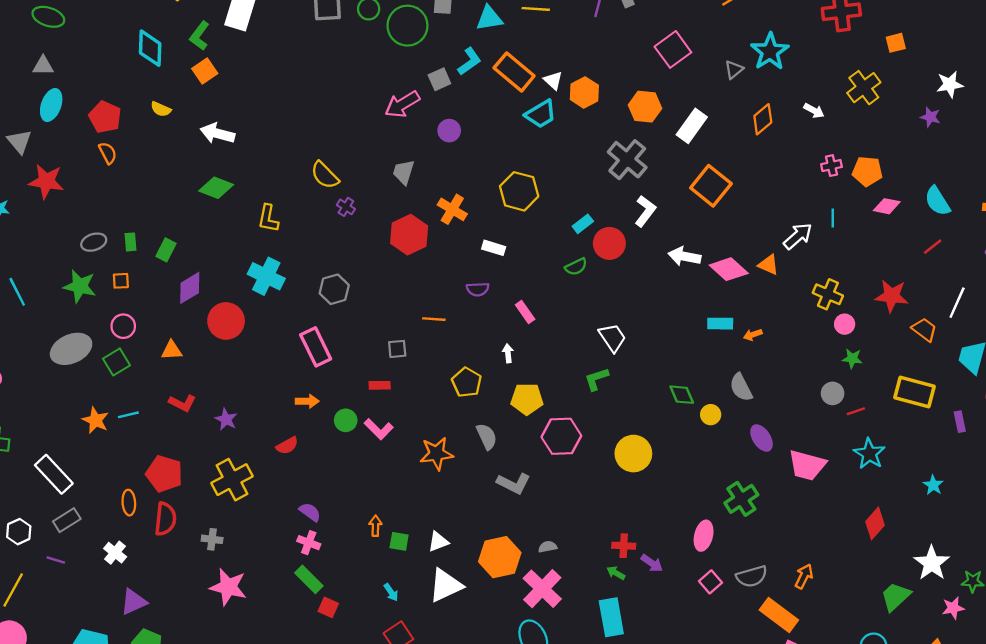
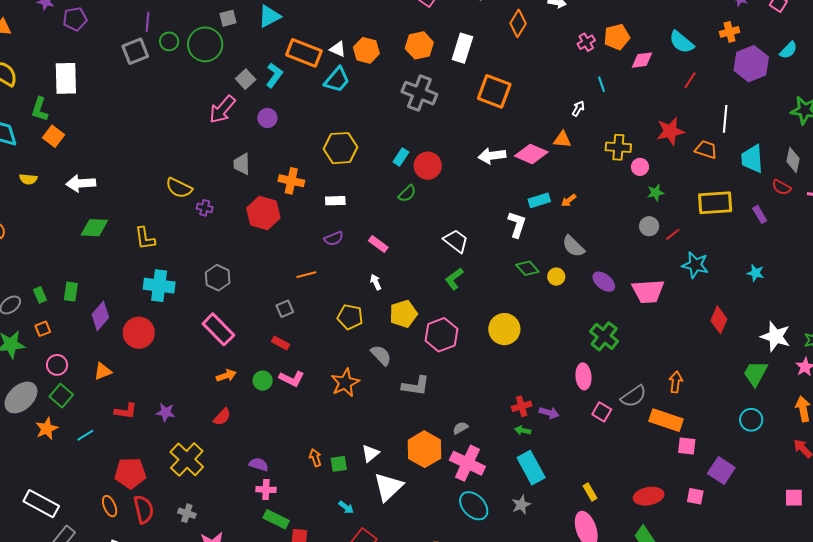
cyan L-shape: (469, 61) -> (274, 75), moved
white L-shape: (645, 211) -> (517, 224), moved
white arrow: (798, 236) -> (578, 108), size x0.6
red rectangle: (380, 385) -> (281, 343), turned 48
orange star: (95, 420) -> (47, 429), moved, turned -30
gray cross: (212, 539) -> (187, 513), turned 30

